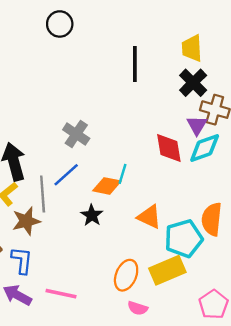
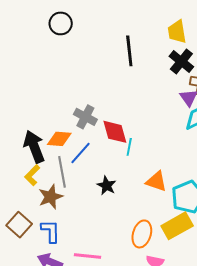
red diamond: (169, 148) -> (115, 132), moved
orange diamond: (107, 186) -> (59, 139), moved

